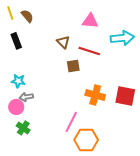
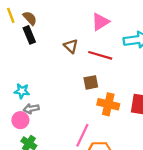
pink triangle: (90, 21) -> (100, 22), turned -36
black rectangle: (16, 41) -> (29, 35), moved
brown square: (73, 66) -> (91, 82), moved

